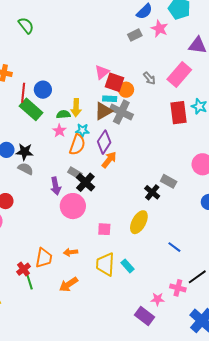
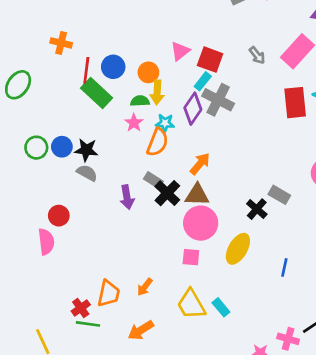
pink triangle: (102, 72) -> (180, 51), moved
orange circle: (126, 90) -> (148, 72), moved
cyan rectangle: (110, 99) -> (203, 81), turned -56
brown triangle: (103, 111) -> (197, 195), moved, turned 30
purple diamond: (104, 142) -> (193, 109), moved
pink circle: (73, 206) -> (201, 223), moved
blue line: (174, 247) -> (284, 267), moved, turned 64
orange arrow: (71, 252) -> (145, 287), turned -48
yellow trapezoid: (105, 264) -> (191, 304), turned -35
green line: (29, 281) -> (88, 324), turned -66

